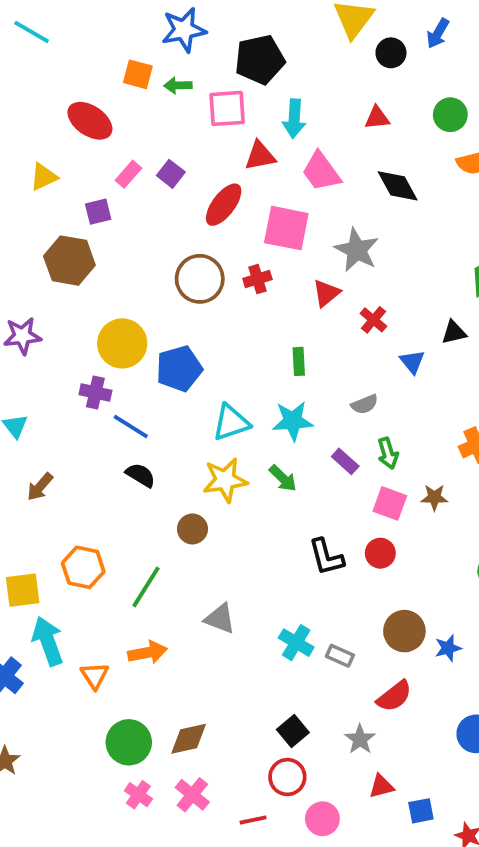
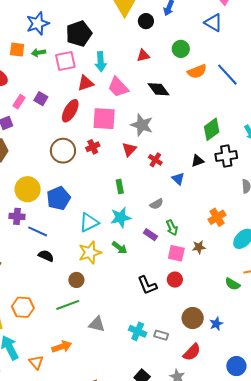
green line: (146, 587) -> (68, 305), moved, turned 45

